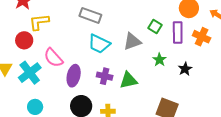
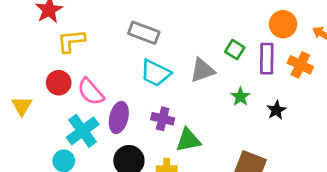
red circle: (24, 40) -> (59, 83), moved
cyan cross: (30, 73) -> (83, 131), moved
green triangle: (128, 80) -> (188, 140), moved

